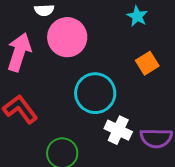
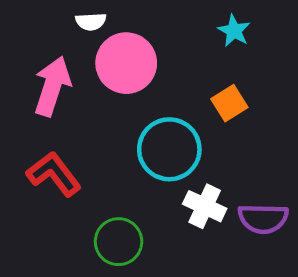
orange square: (147, 63) -> (229, 103), moved

